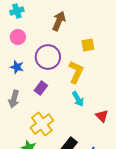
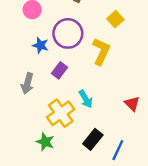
yellow square: (88, 45) -> (115, 19), turned -32
blue star: (17, 67) -> (40, 45), moved
cyan arrow: (78, 99) -> (86, 99), moved

